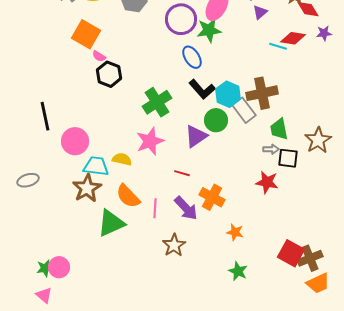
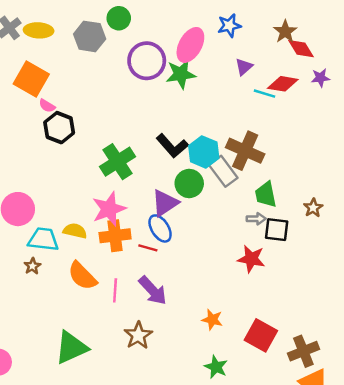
purple triangle: (260, 12) -> (244, 67), moved
blue ellipse: (192, 57) -> (160, 228), moved
brown cross: (262, 93) -> (245, 151), turned 36
brown star: (318, 140) -> (313, 208), size x0.6
brown star: (87, 188) -> (32, 266), size x0.5
orange cross: (212, 197) -> (115, 236), moved, turned -35
green triangle: (111, 223) -> (71, 348), moved
red square: (291, 253) -> (261, 335), moved

